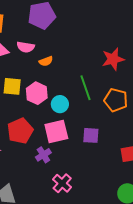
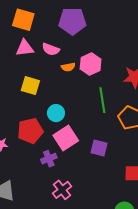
pink hexagon: (37, 93) -> (91, 64), moved
cyan circle: (60, 104) -> (56, 113), moved
pink square: (56, 132) -> (66, 138), turned -30

